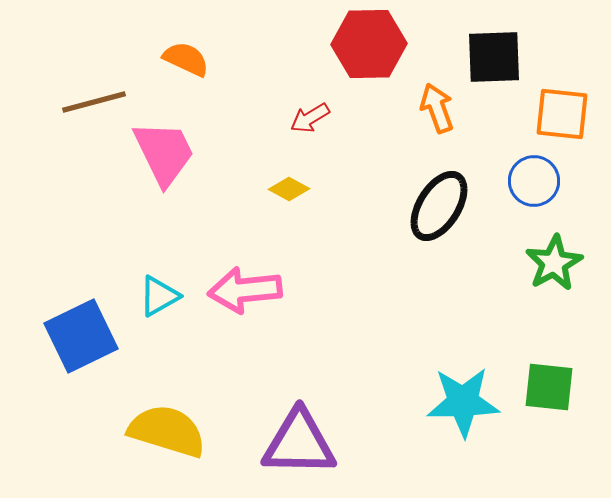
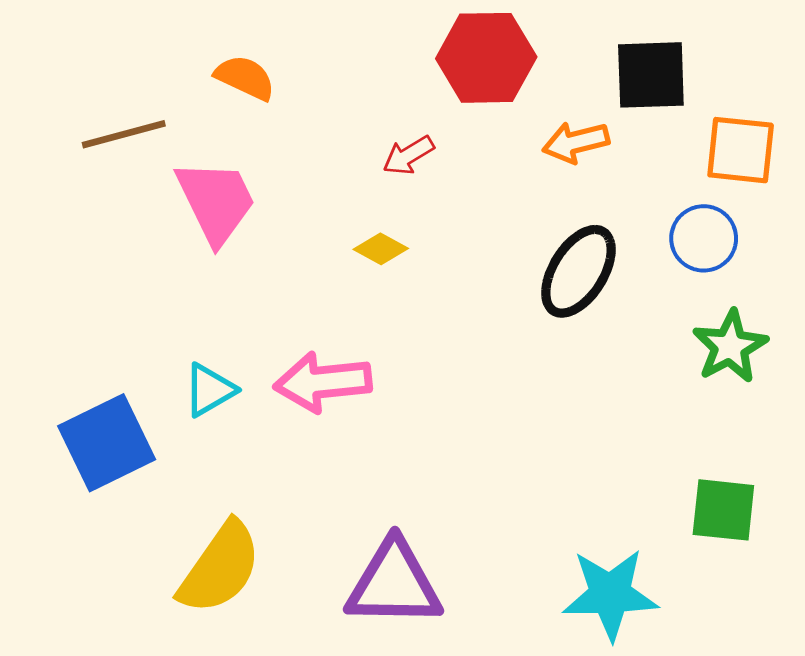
orange arrow: (437, 108) -> (576, 142), turned -84
cyan star: (463, 402) -> (610, 594), moved
yellow semicircle: (167, 431) -> (220, 568), turned 108

